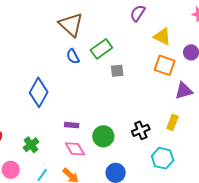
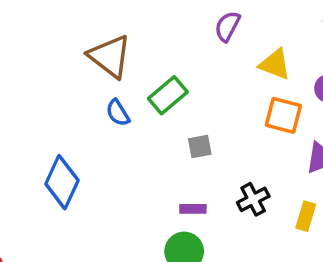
gray square: (117, 71) -> (200, 146), moved
purple rectangle: (72, 125) -> (193, 209), moved
black cross: (141, 130) -> (253, 199), moved

